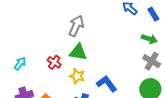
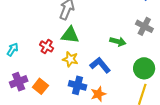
green arrow: (149, 39) -> (118, 42), moved
gray cross: (152, 61) -> (144, 26), moved

